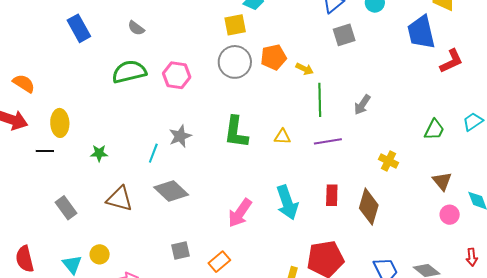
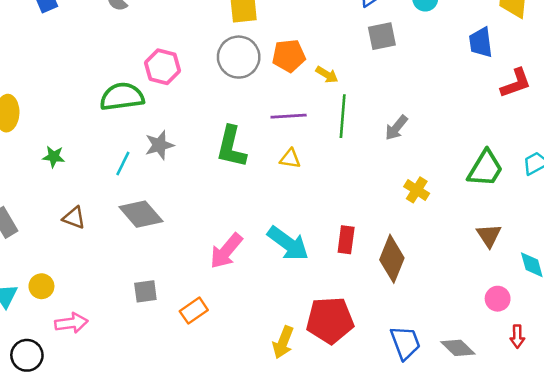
blue trapezoid: (421, 32) -> (481, 42), size x0.7
green semicircle: (129, 72) -> (122, 97), moved
green trapezoid: (434, 130) -> (485, 169), size x1.4
purple line: (328, 141) -> (289, 116), moved
yellow cross: (388, 161) -> (417, 190), moved
brown triangle: (120, 199) -> (74, 218), size x0.7
cyan arrow: (287, 203) -> (288, 243), turned -40
pink circle: (450, 215) -> (498, 299), moved

